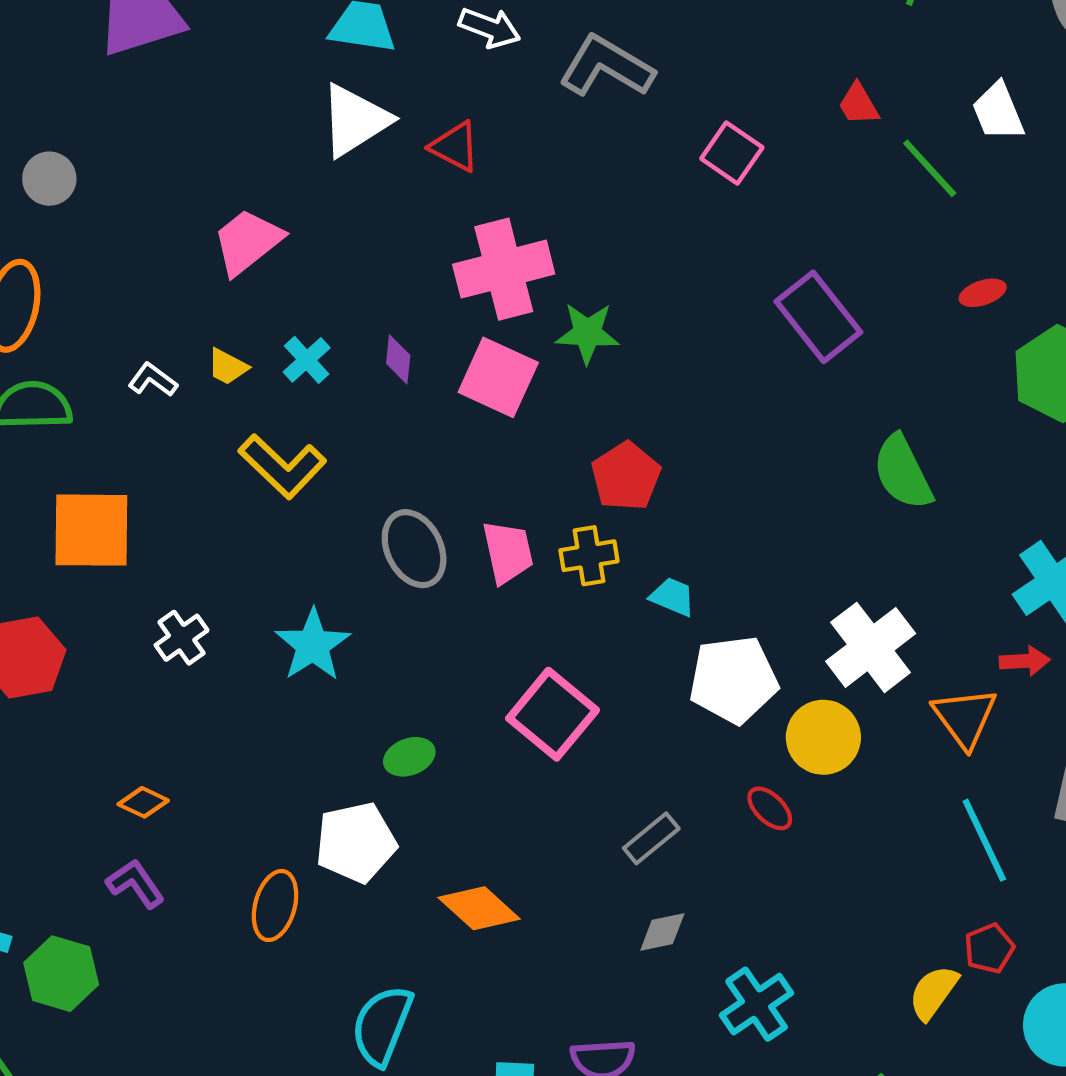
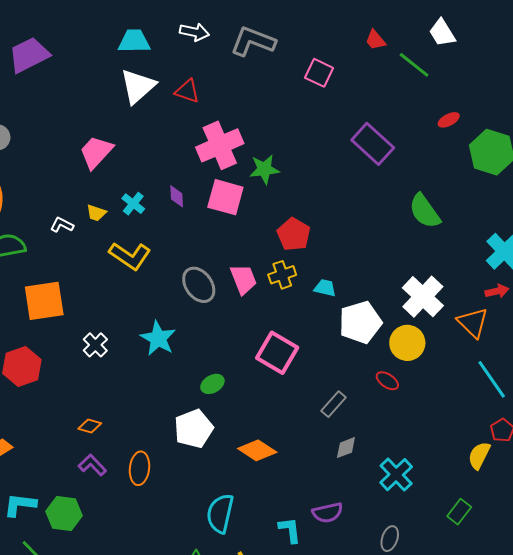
orange ellipse: (275, 906) -> (139, 468), moved

